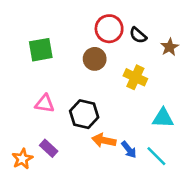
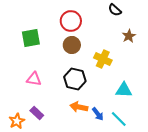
red circle: (109, 29) -> (71, 21), moved
black semicircle: (138, 35) -> (115, 10), moved
black hexagon: (84, 114) -> (75, 79), moved

